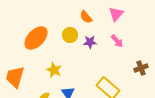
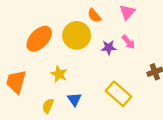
yellow circle: (70, 35) -> (77, 35), size x1.6
purple star: (90, 42) -> (109, 48), moved

